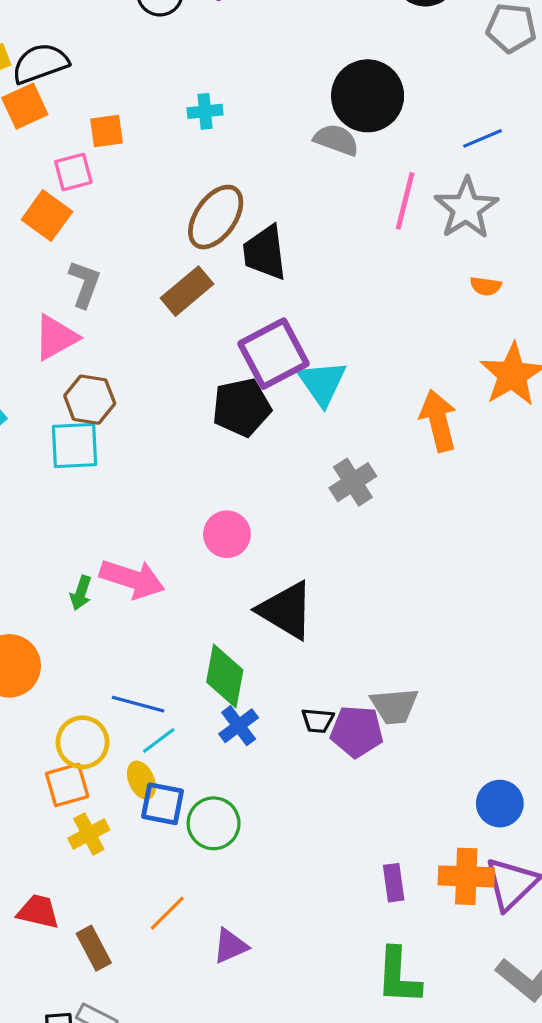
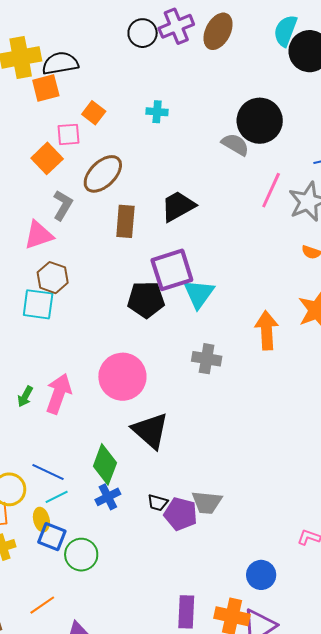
orange square: (106, 131) -> (94, 113), turned 35
brown ellipse: (216, 217) -> (103, 174), moved
black trapezoid: (265, 253) -> (178, 206), turned 57
brown rectangle: (187, 291) -> (125, 221), turned -56
gray cross: (353, 482) -> (207, 359), turned 32
pink circle: (227, 534) -> (122, 377), size x1.6
pink arrow: (132, 579) -> (59, 394), turned -99
purple rectangle: (394, 883) -> (186, 612), size x1.4

